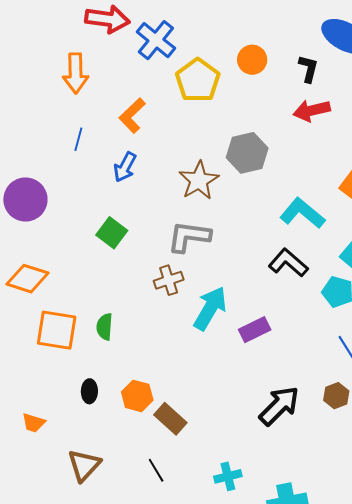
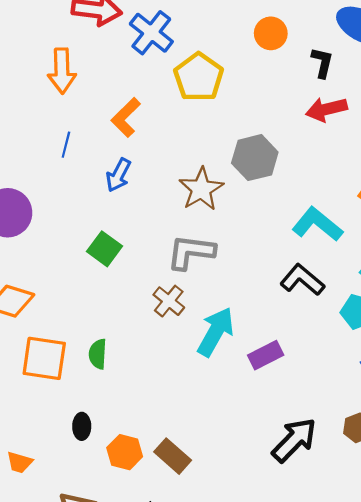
orange circle: (252, 60) -> (271, 33), moved
brown cross: (169, 280) -> (169, 301), turned -32
orange hexagon: (137, 396) -> (125, 452), moved

